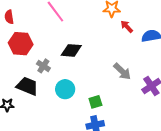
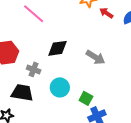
gray arrow: (122, 71) -> (95, 57), moved
green square: (95, 102) -> (86, 98), moved, turned -32

